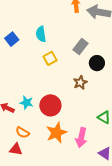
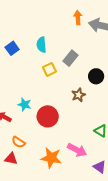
gray rectangle: (81, 46) -> (70, 58), moved
cyan star: (27, 103) -> (25, 105), moved
orange star: (56, 133) -> (51, 158), moved, turned 30
pink arrow: (81, 138) -> (77, 150), turned -78

